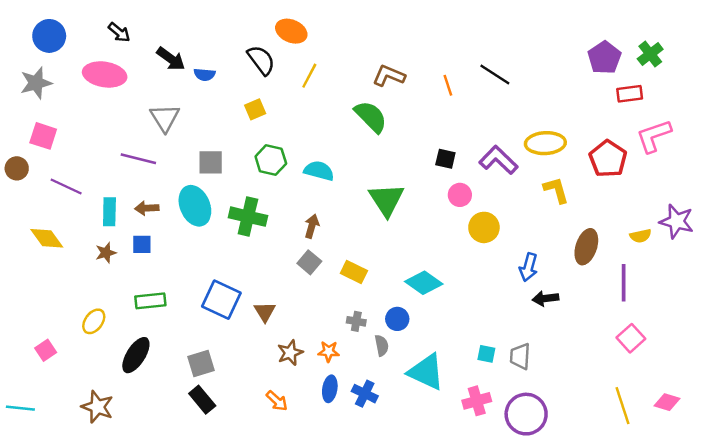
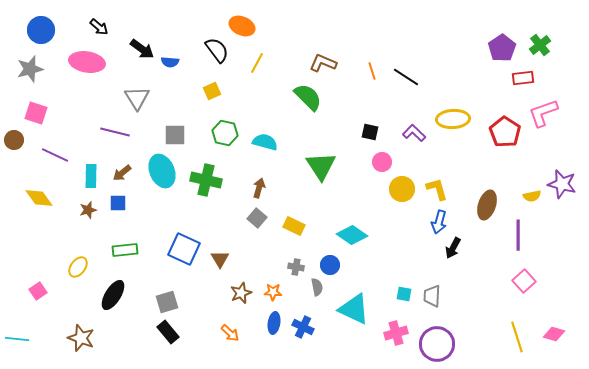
black line: (495, 74) -> (406, 77), moved
purple L-shape: (498, 160) -> (414, 133), size x0.7
yellow L-shape: (556, 190) -> (437, 189), moved
brown arrow: (147, 208) -> (122, 173), turned -36
black arrow: (545, 298) -> (453, 248), turned -55

